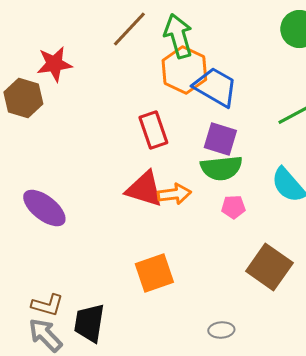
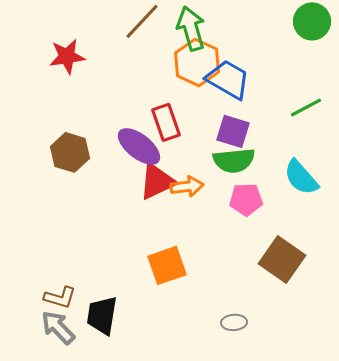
brown hexagon: (23, 98) -> (70, 152), moved
red triangle: (144, 189) -> (157, 181), turned -42
pink pentagon: (233, 207) -> (246, 199), size x1.4
purple ellipse: (44, 208) -> (139, 146), moved

